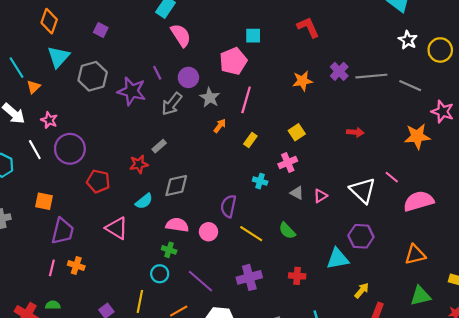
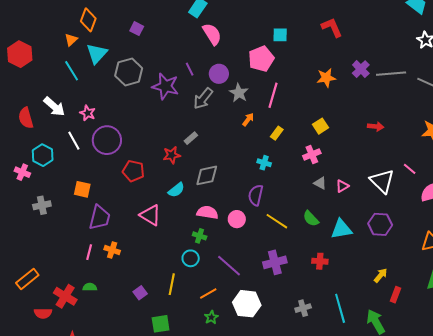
cyan line: (17, 68) -> (72, 71), moved
orange triangle: (34, 87) -> (71, 40), moved
cyan cross: (260, 181) -> (264, 163), moved
cyan triangle: (338, 259) -> (341, 229), moved

